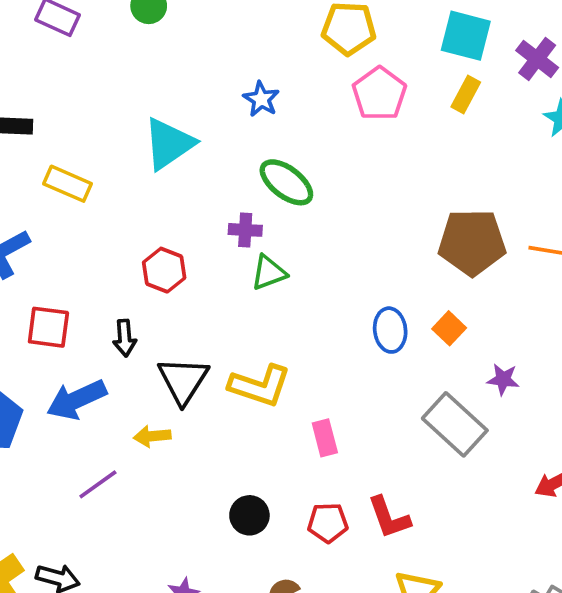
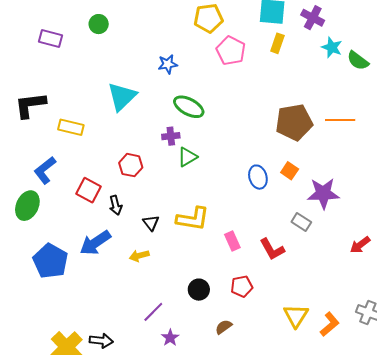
blue star: (261, 99) -> (168, 64), turned -30
red square: (48, 327) -> (88, 190), moved, turned 30
purple star: (503, 379) -> (323, 193), size x1.8
black triangle: (183, 380) -> (151, 223), size x0.6
gray rectangle: (455, 424) -> (301, 222), size x0.6
purple line: (98, 484) -> (153, 312), moved
red L-shape: (389, 517) -> (272, 249), moved

